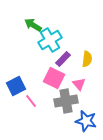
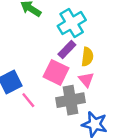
cyan cross: (50, 40) -> (72, 23), moved
yellow semicircle: (87, 59) -> (87, 57), moved

